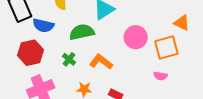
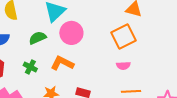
green semicircle: (82, 32) -> (38, 38), size x0.7
pink circle: (136, 37) -> (71, 33), moved

